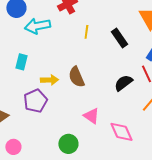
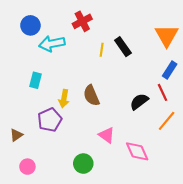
black rectangle: (119, 38) -> (123, 47), moved
yellow arrow: (49, 80) -> (64, 99), turned 102

